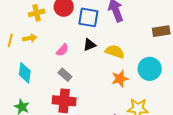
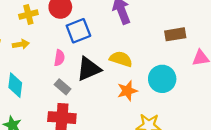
blue square: (88, 17) -> (78, 31), moved, turned -30
black triangle: (89, 45) -> (89, 69), moved, size x1.6
pink semicircle: (62, 50) -> (59, 58), turned -32

